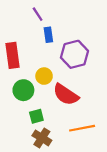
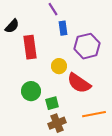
green circle: (23, 90) -> (31, 91), moved
brown cross: (42, 138) -> (57, 123), turned 36

